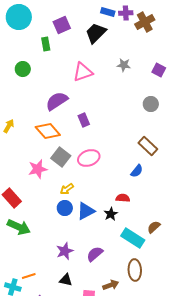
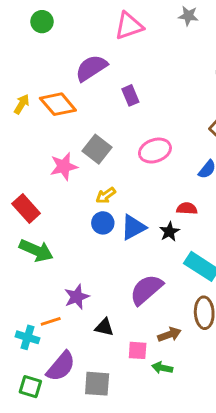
orange diamond: (48, 131) -> (58, 104), moved
pink ellipse: (89, 158) -> (155, 151), moved
purple star: (65, 251) -> (77, 297), moved
purple semicircle: (95, 254) -> (146, 290), size x1.4

